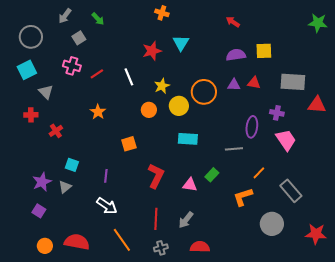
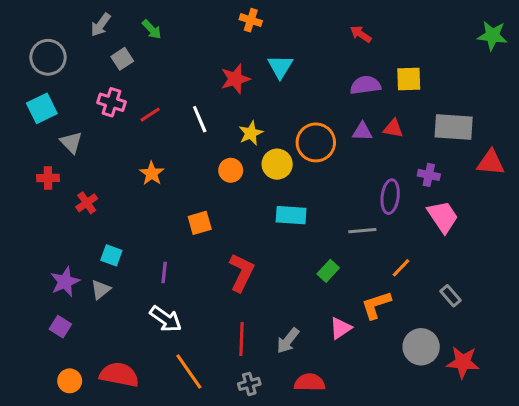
pink triangle: (190, 185) -> (341, 328), moved, turned -42
gray rectangle: (291, 191) -> (451, 296), size x0.6
red star: (316, 234) -> (463, 362), moved

